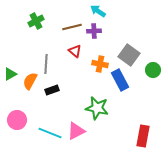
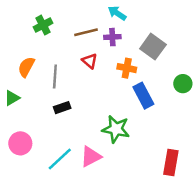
gray square: (129, 55) -> (153, 47), moved
orange cross: (100, 64) -> (127, 68), moved
green triangle: (10, 74) -> (12, 98), moved
orange semicircle: (30, 81) -> (26, 67), moved
cyan line: (50, 133) -> (60, 159), turned -65

